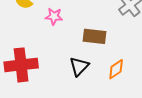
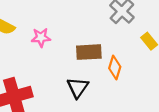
orange diamond: (116, 69) -> (115, 68), moved, turned -30

